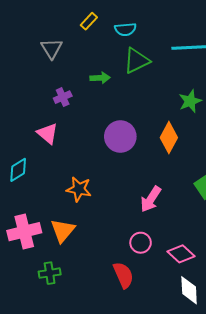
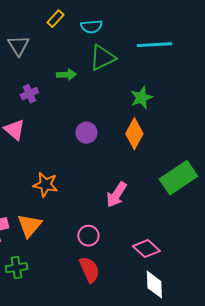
green star: (190, 101) -> (141, 98), moved
purple circle: (120, 137) -> (86, 133), size x0.7
pink circle: (141, 243) -> (88, 236), moved

